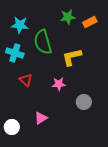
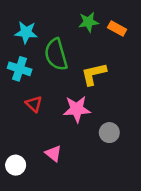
orange rectangle: (90, 22) -> (117, 28), turned 56
pink star: (59, 84) -> (77, 109), size x1.5
pink triangle: (41, 118) -> (53, 153), turned -48

